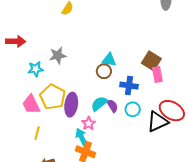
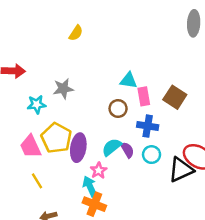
cyan triangle: (109, 60) -> (129, 80), moved
pink rectangle: (157, 75) -> (144, 96), moved
yellow line: (37, 133) -> (37, 181), turned -48

